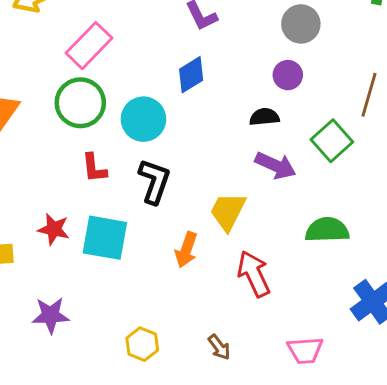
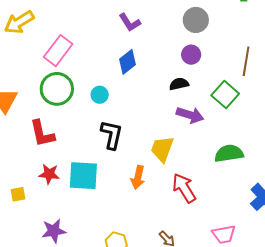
cyan circle: (143, 119) -> (100, 95), size x0.6
red L-shape: (94, 168) -> (42, 134), moved, size x1.4

